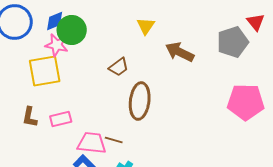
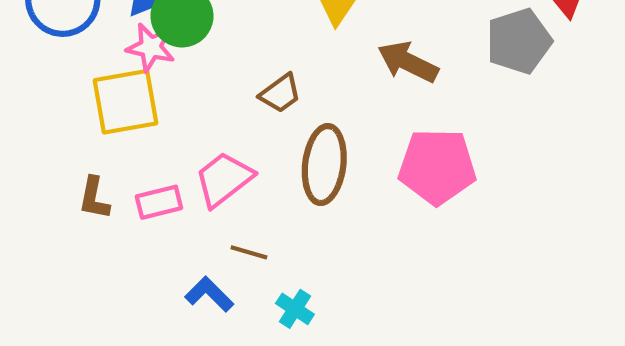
pink pentagon: (246, 102) -> (437, 167), moved
brown line: (114, 140) -> (249, 252), moved
pink trapezoid: (92, 143) -> (224, 179), moved, turned -44

